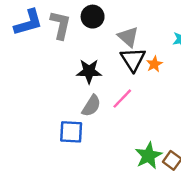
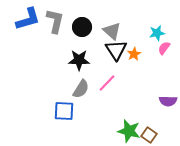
black circle: (93, 17) -> (82, 27), moved
green star: (148, 156) -> (129, 131), turned -30

